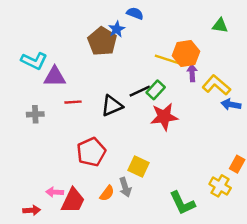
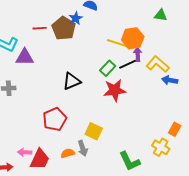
black line: (140, 91) -> (128, 64), moved
red line: (73, 102) -> (40, 28), moved
orange semicircle: (107, 193) -> (68, 153), turned -144

